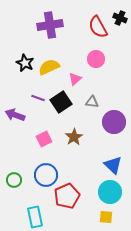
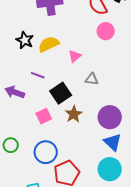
pink circle: (96, 59) -> (106, 31), moved
black square: (61, 102) -> (61, 93), moved
purple circle: (114, 122) -> (110, 117), moved
green circle: (14, 180) -> (11, 145), moved

